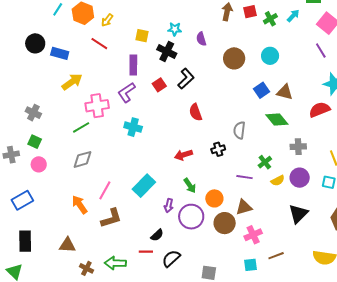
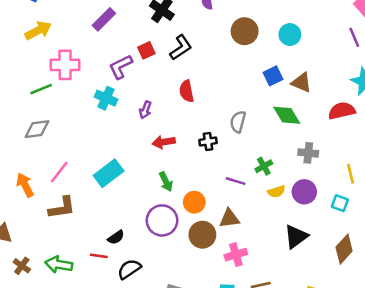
purple rectangle: (133, 65) -> (104, 19), moved, turned 36
purple L-shape: (127, 92) -> (121, 67), moved
purple arrow: (169, 206) -> (145, 110), moved

